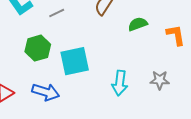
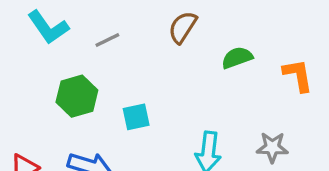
cyan square: (75, 61) -> (136, 117), size x0.6

